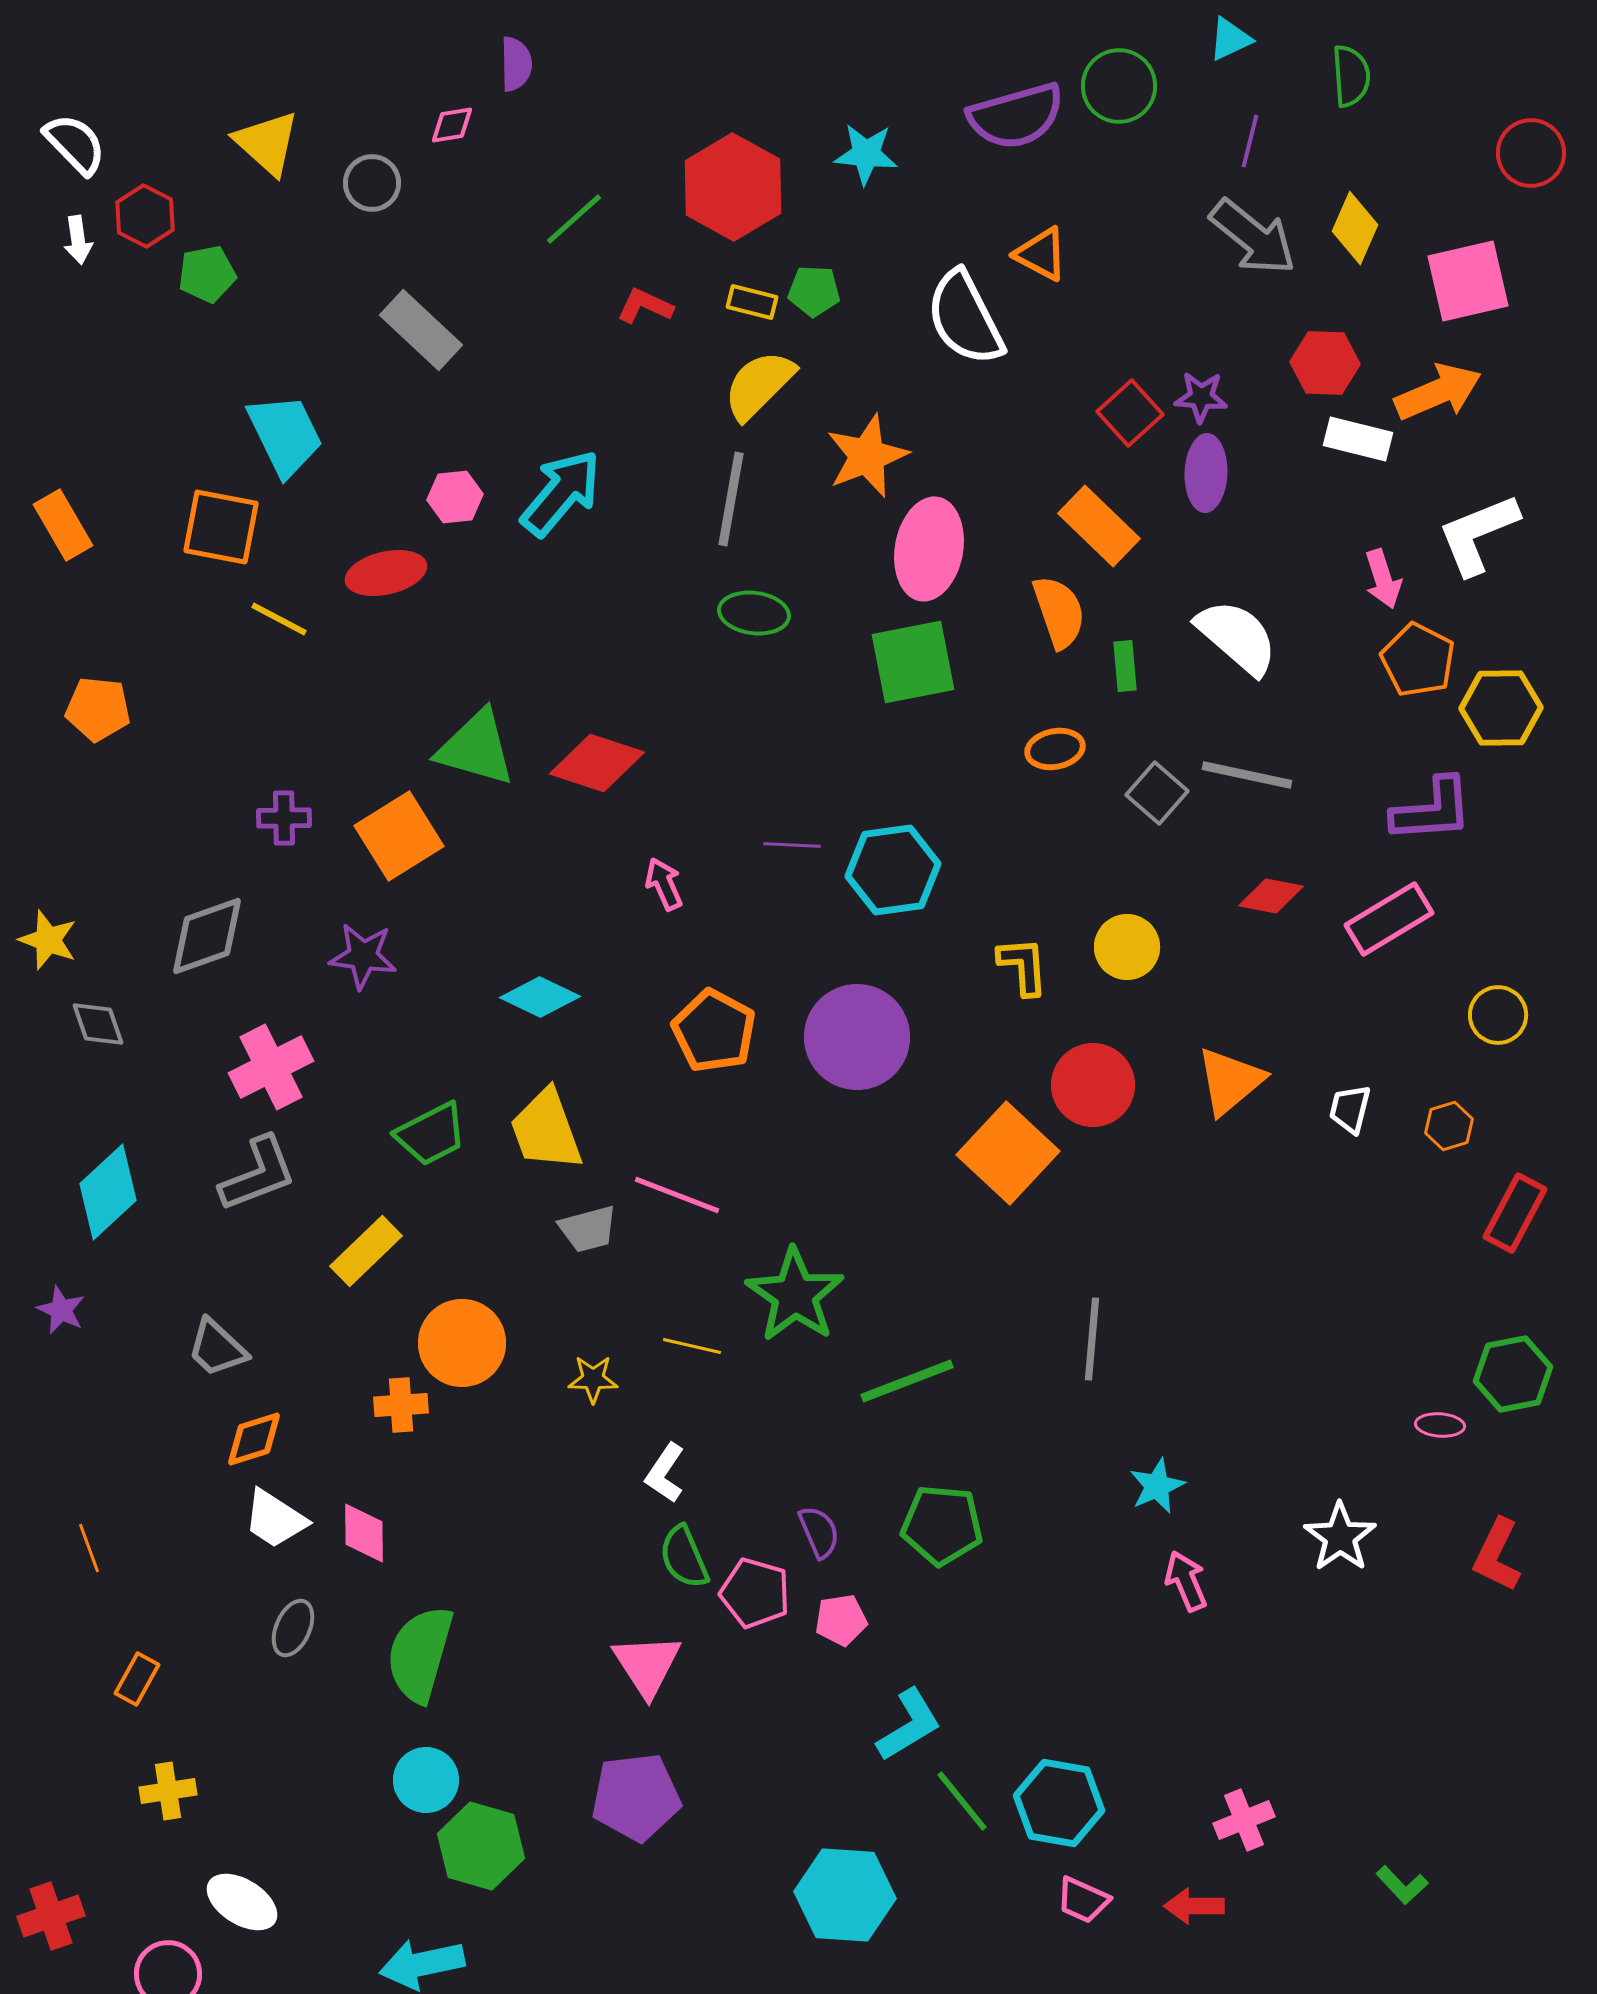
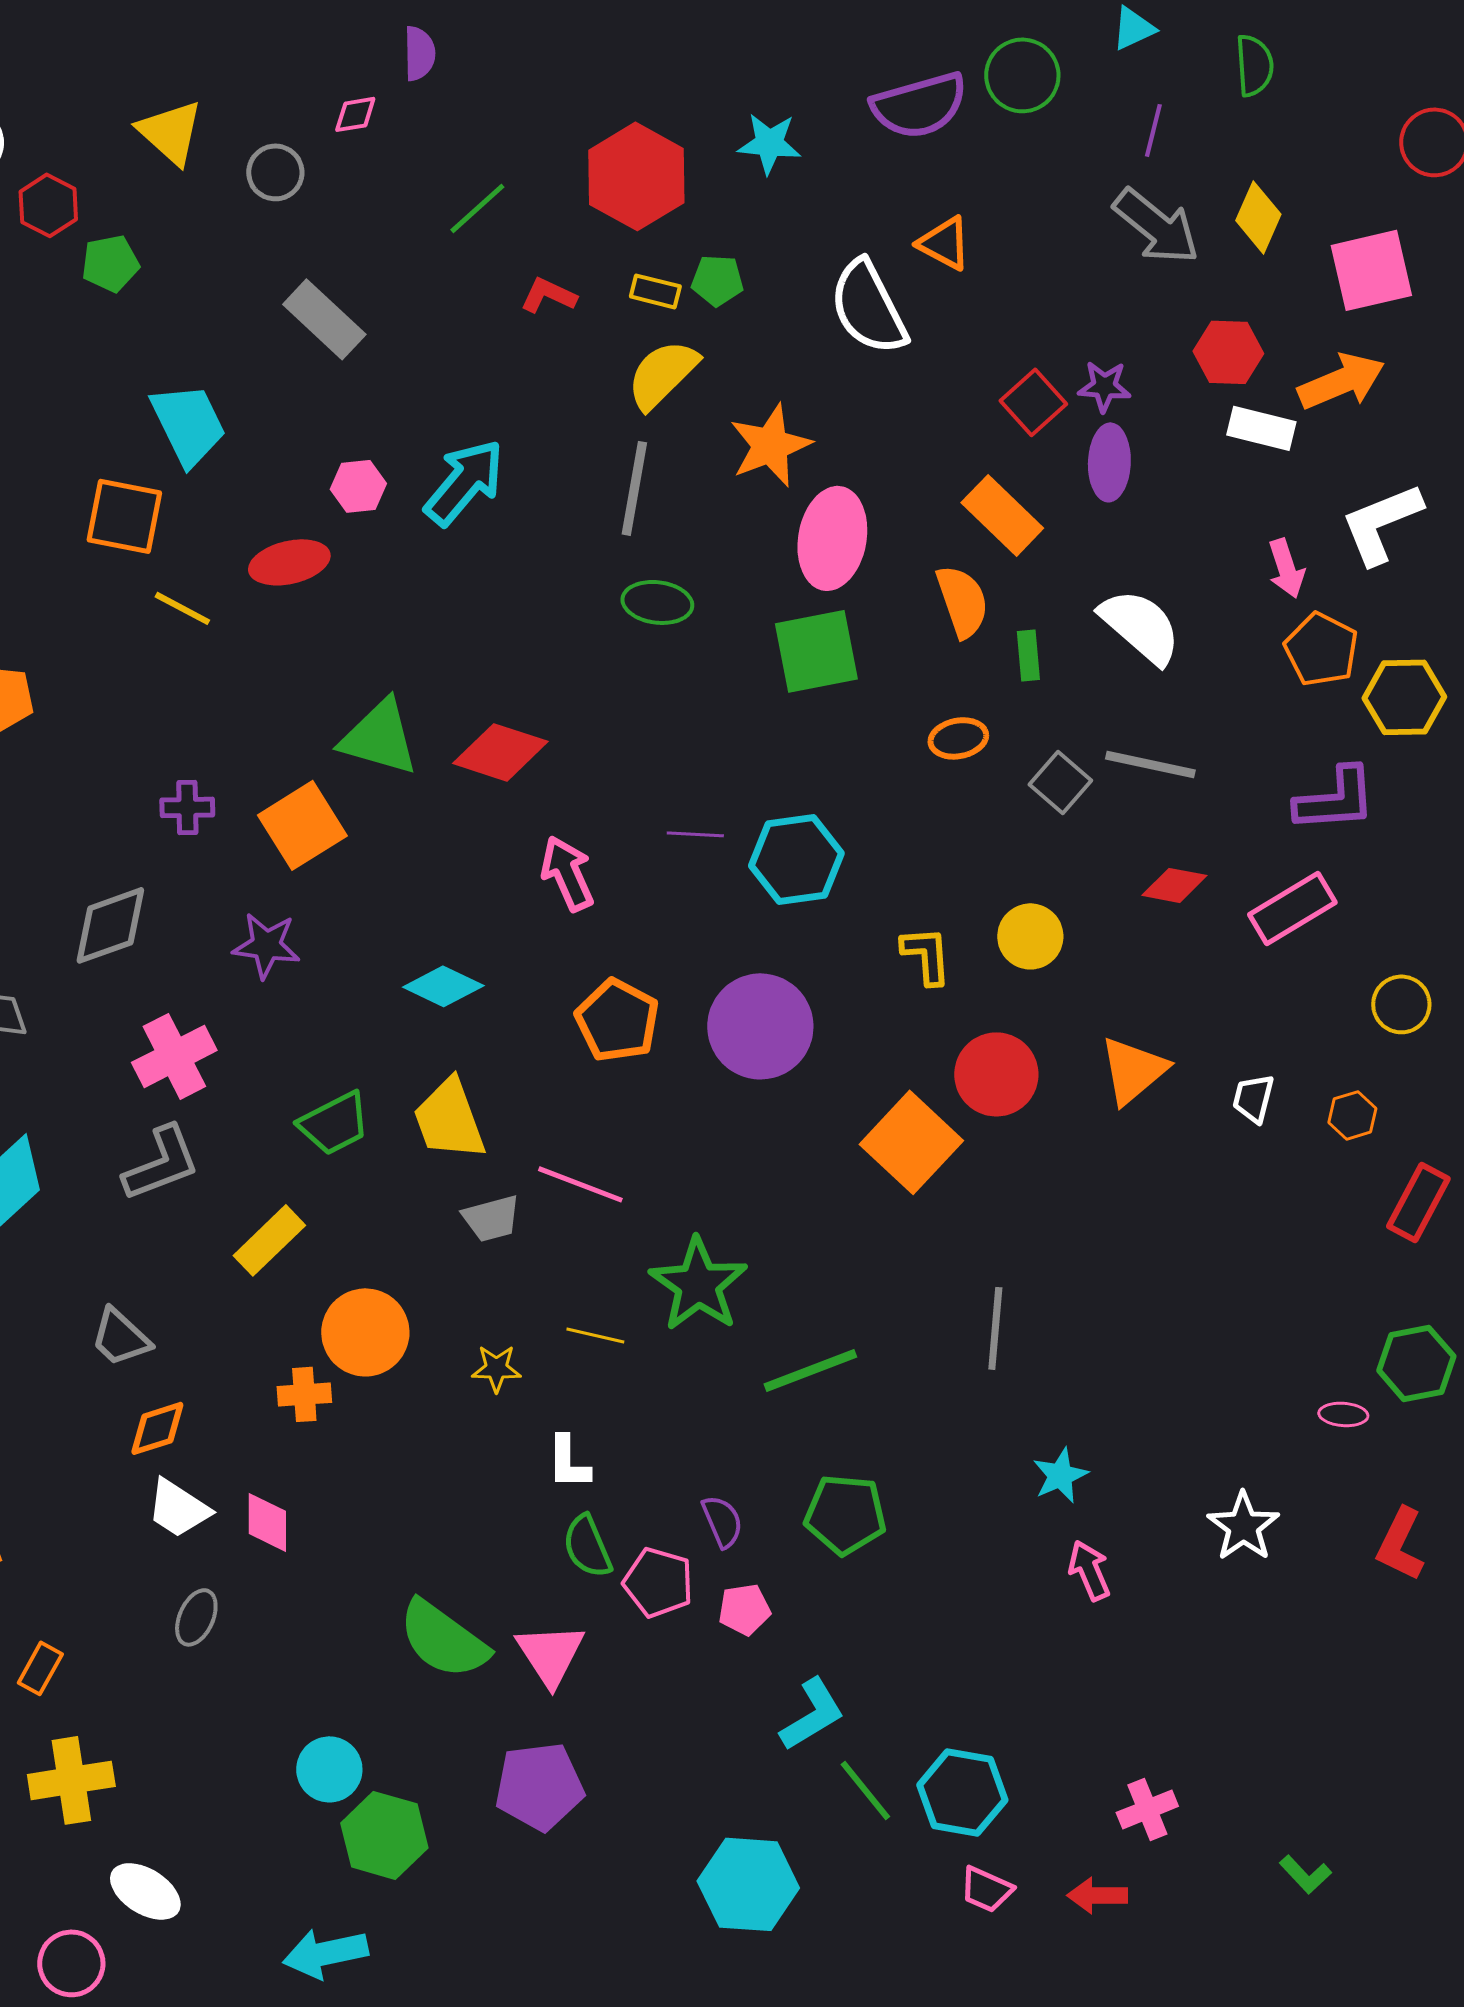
pink arrow: (664, 884) -> (567, 873), size x1.4
white L-shape: (665, 1473) -> (568, 1462), turned -34
green semicircle: (420, 1654) -> (443, 1639), moved, turned -70
yellow cross: (168, 1791) -> (71, 1780), size x1.5

